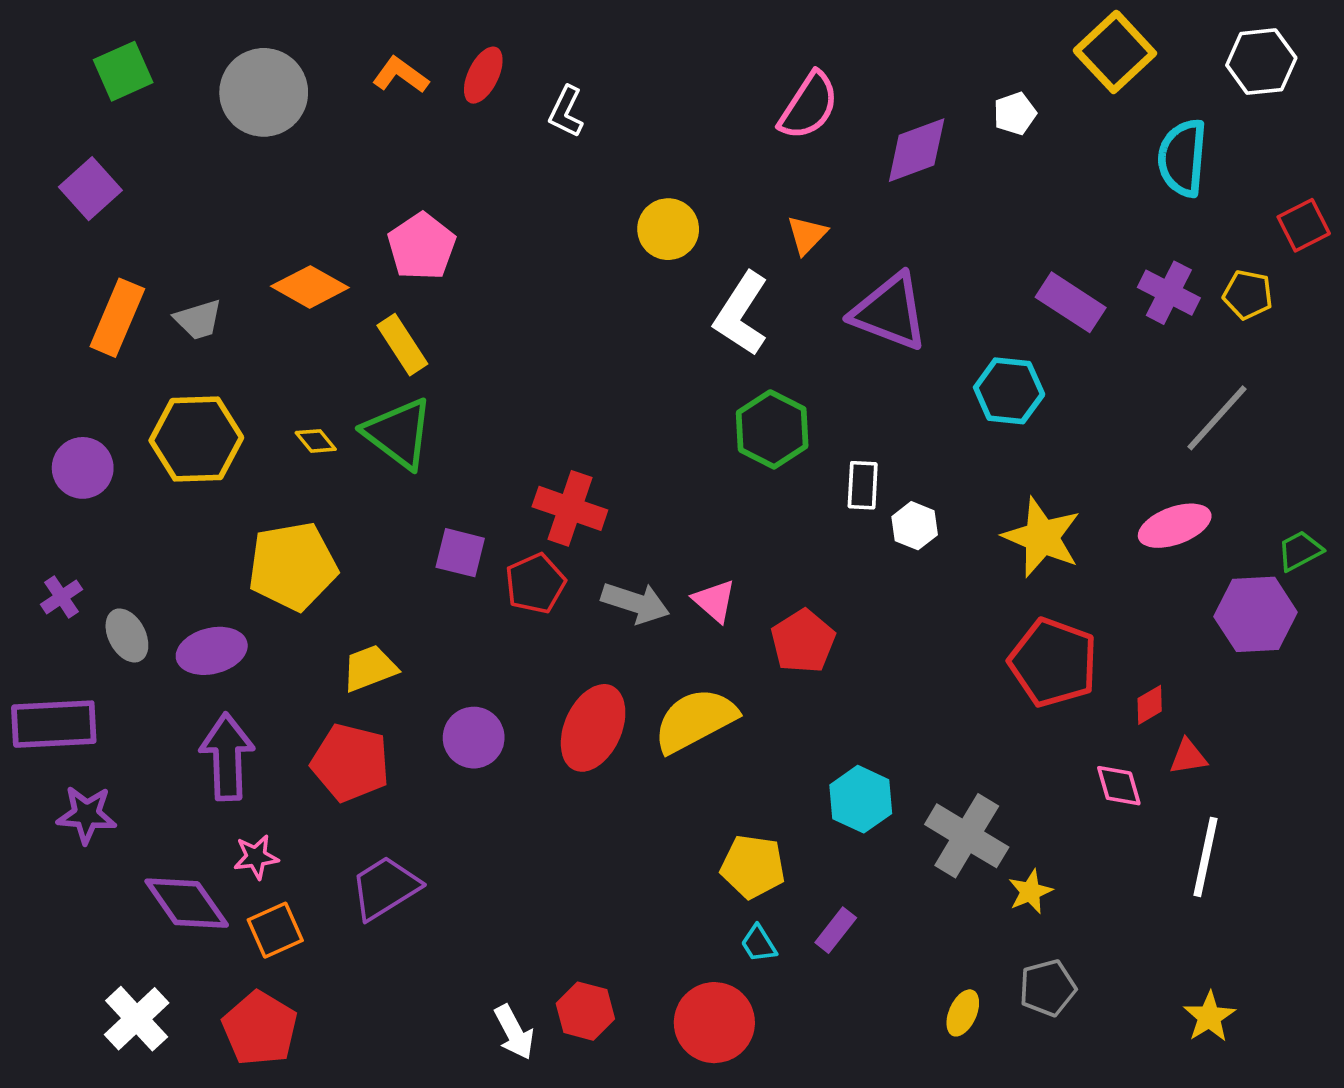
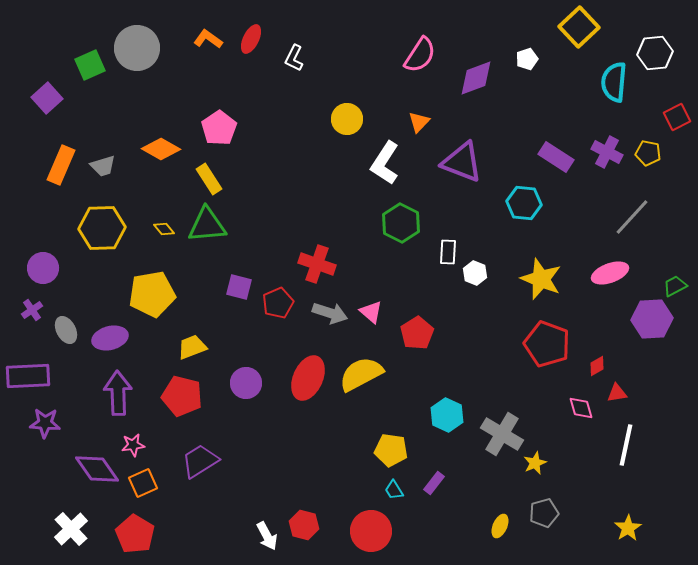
white hexagon: (1261, 62) -> (655, 53), moved
green square: (123, 71) -> (90, 65), moved
green triangle: (399, 433) -> (207, 225), turned -42
purple circle: (83, 468) -> (43, 268), moved
red cross: (570, 508) -> (317, 264), moved

